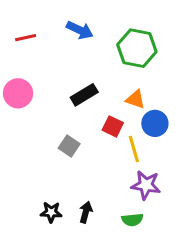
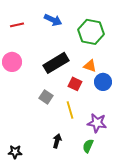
black rectangle: (84, 95) -> (56, 63), size x1.4
yellow line: (134, 149) -> (70, 110), moved
black star: (51, 212) -> (15, 152), moved
green semicircle: (132, 220) -> (88, 146), turned 120

